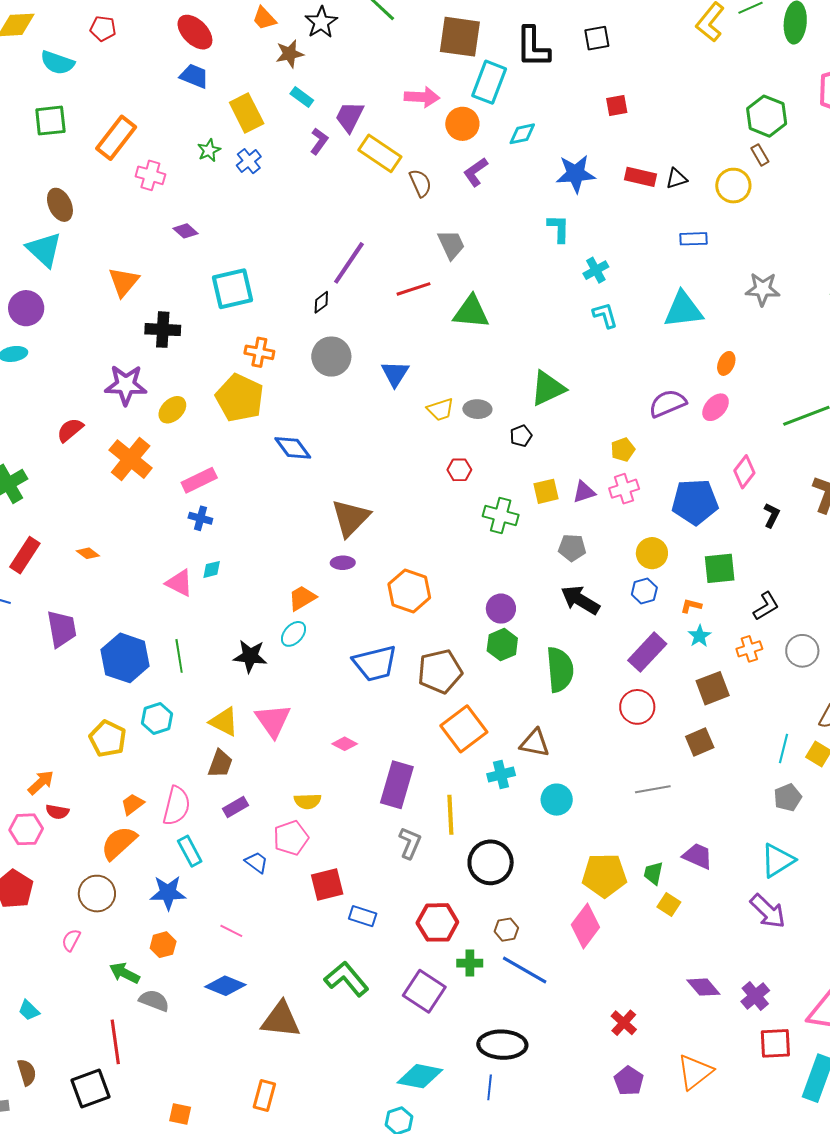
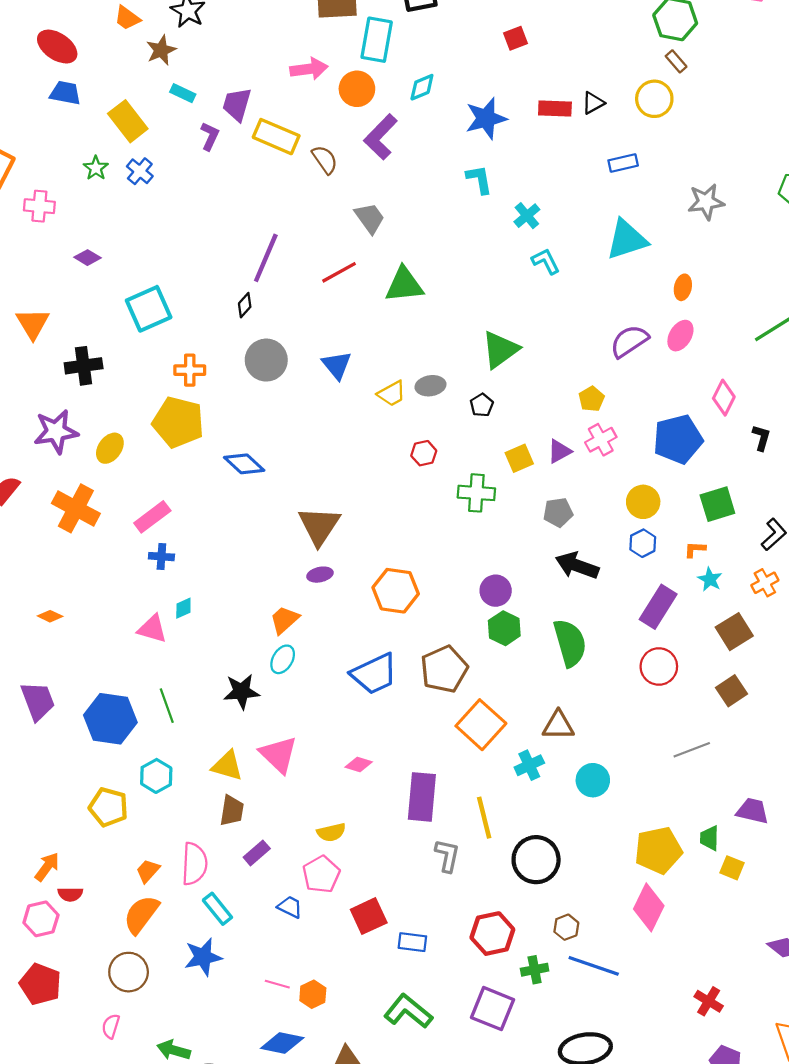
purple L-shape: (476, 172) -> (381, 137), size x1.4
orange hexagon: (163, 945) -> (313, 994), moved

